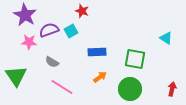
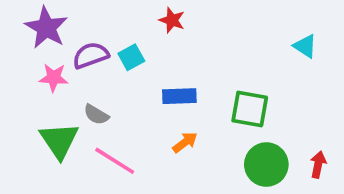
red star: (82, 11) -> (172, 20), moved
cyan triangle: (166, 38) -> (305, 46), moved
green triangle: (16, 76) -> (59, 140), moved
green circle: (130, 89) -> (266, 165), moved

